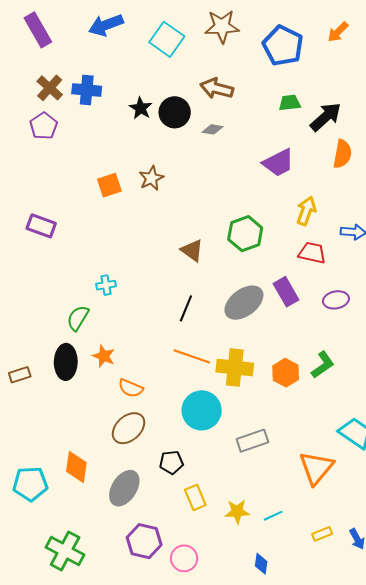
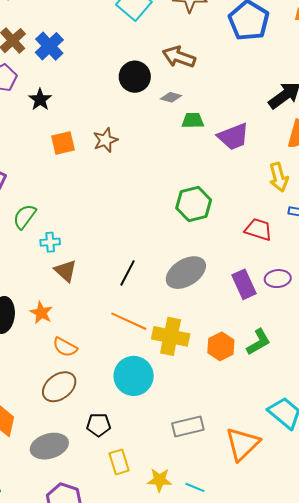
blue cross: (87, 90) -> (49, 46), turned 36
green trapezoid: (290, 103) -> (193, 121), moved
black star: (141, 108) -> (40, 100), moved
yellow arrow: (306, 211) -> (279, 177), moved, turned 140
brown triangle: (192, 250) -> (65, 271), moved
purple rectangle: (286, 292) -> (244, 284), moved
green semicircle: (78, 318) -> (25, 217), moved
gray rectangle: (252, 441) -> (188, 426), moved
gray ellipse: (124, 488) -> (49, 446), turned 36
cyan line: (273, 516) -> (195, 487), turned 42

